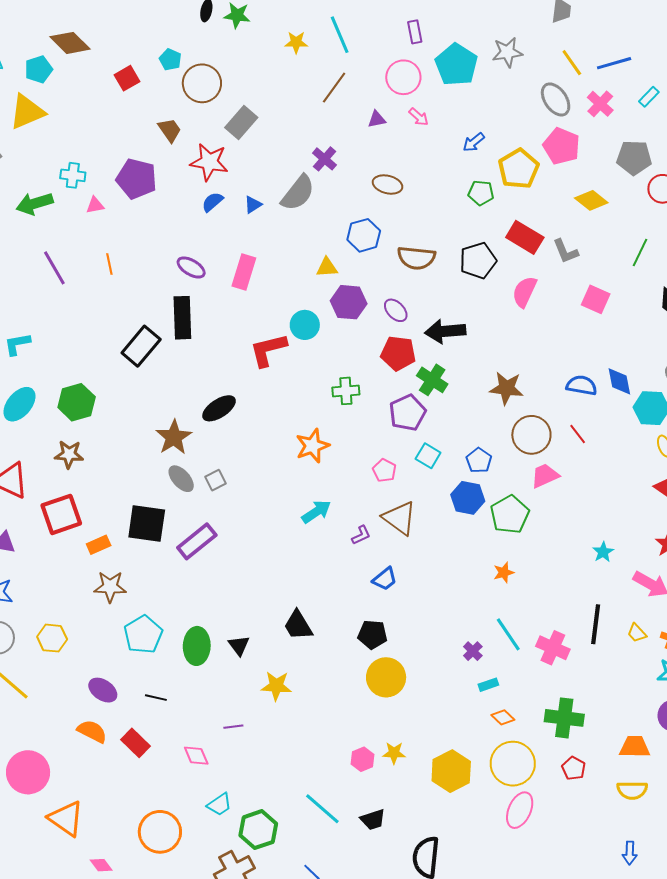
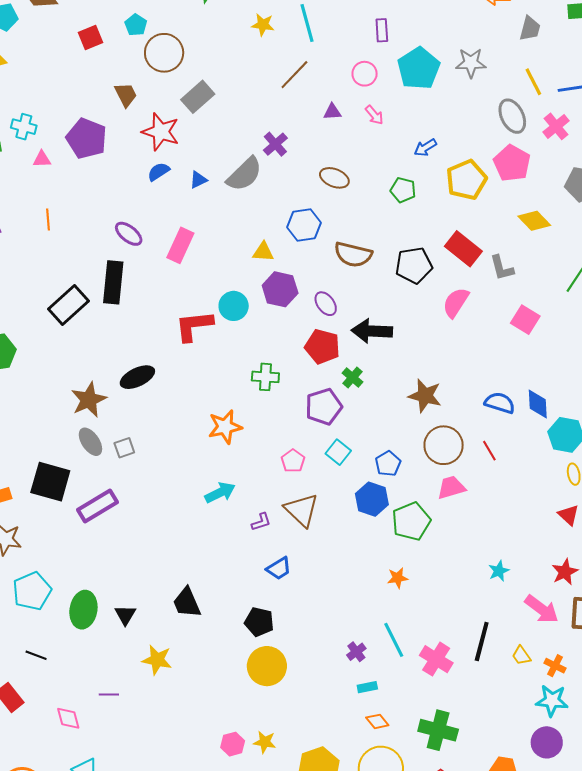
pink circle: (403, 77) -> (365, 74), size x0.7
green pentagon: (481, 193) -> (403, 190), moved
green cross: (432, 380) -> (352, 378), size x0.7

